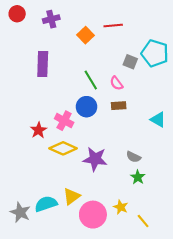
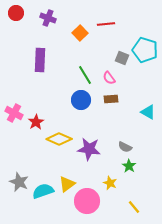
purple cross: (51, 19) -> (48, 18), turned 35
pink cross: (64, 121) -> (14, 113), moved
yellow star: (121, 207) -> (110, 183), moved
gray star: (20, 212) -> (19, 182), moved

